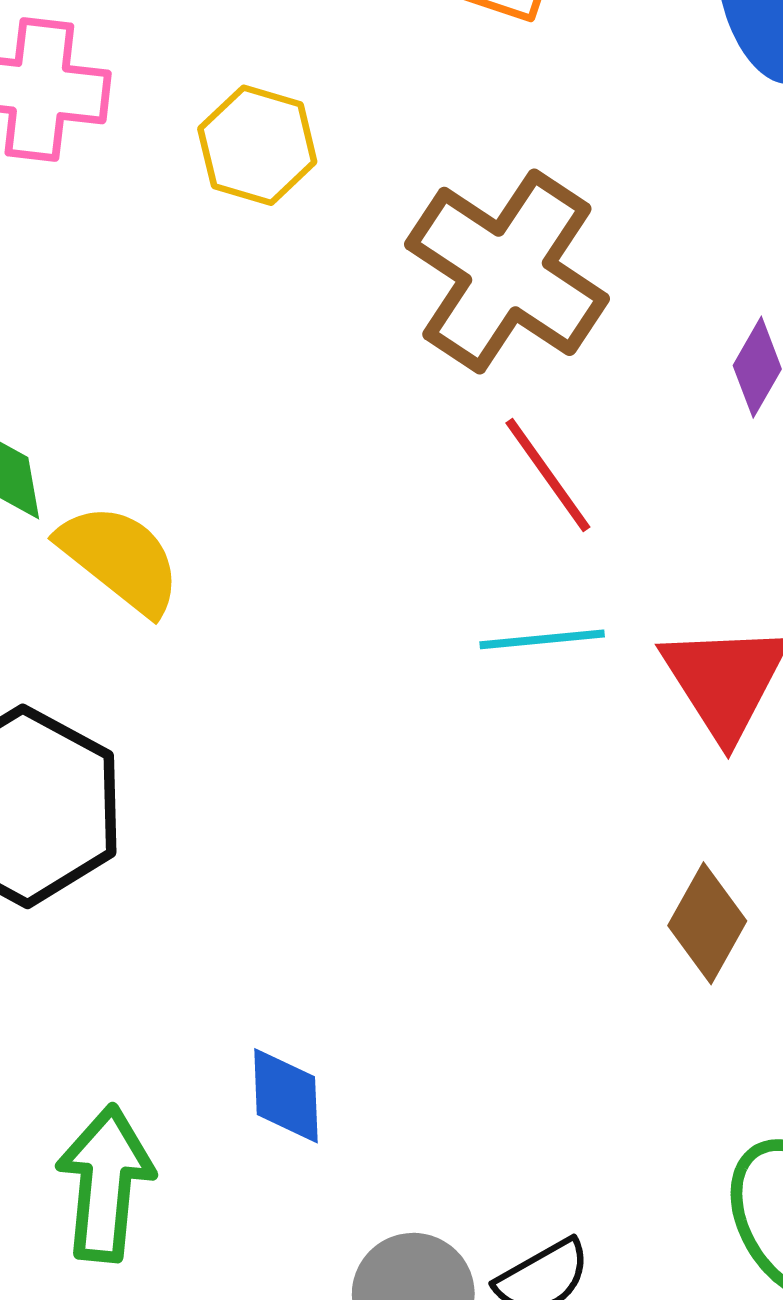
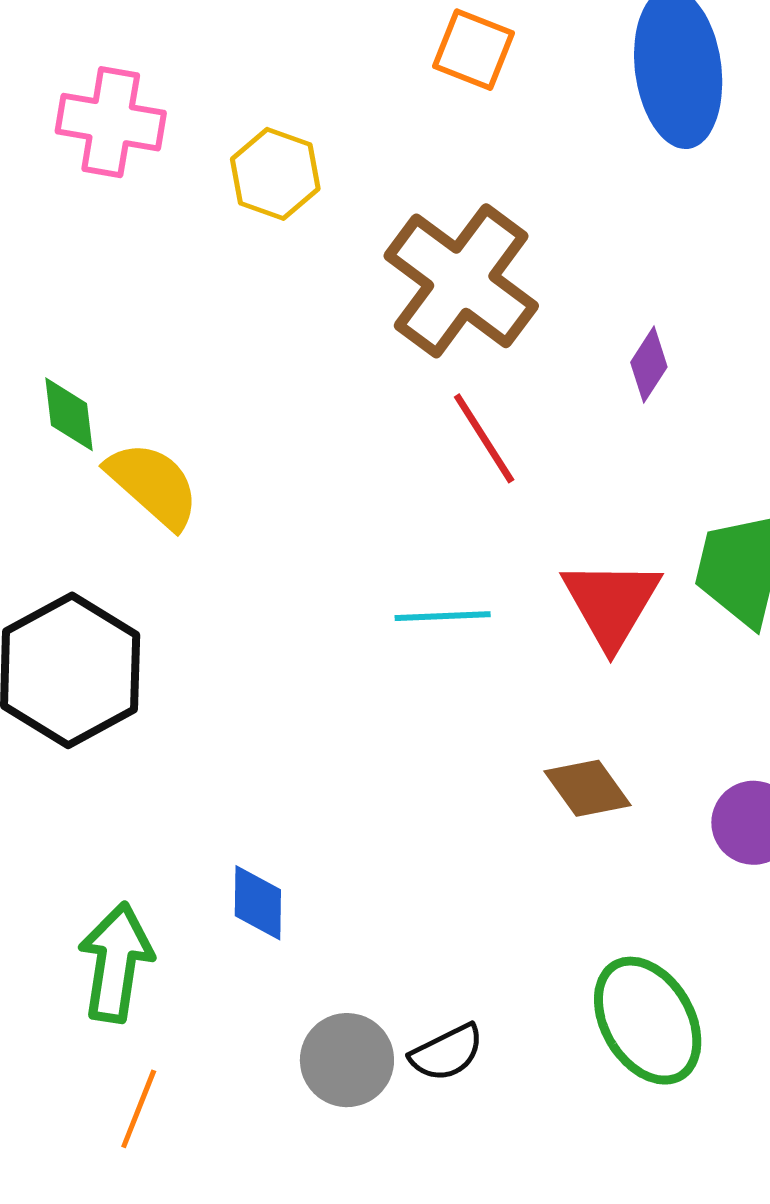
cyan line: (542, 639) -> (443, 616), moved
brown diamond: (707, 923) -> (587, 788), turned -68

